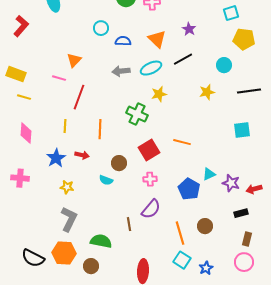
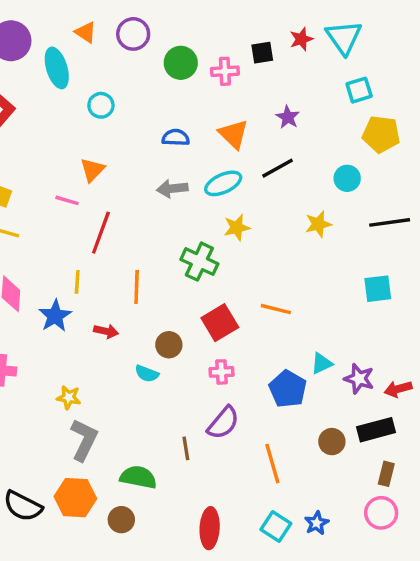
cyan circle: (101, 28) -> (101, 105), moved
blue star: (56, 158) -> (55, 316), moved
yellow star: (67, 187) -> (69, 397), moved
black rectangle: (241, 213) -> (376, 430), size x1.5
brown circle: (205, 226) -> (332, 442), moved
cyan square: (182, 260) -> (276, 526), moved

